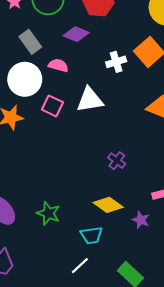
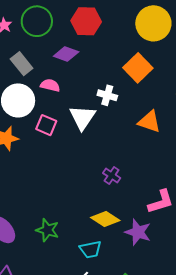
white cross: (116, 62) -> (107, 95), moved, turned 36
white triangle: (90, 100) -> (82, 117), turned -44
purple star: (141, 220) -> (138, 232), size x1.5

